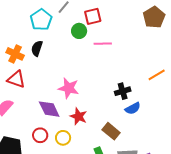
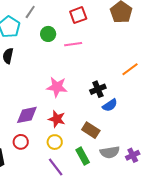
red square: (93, 16) -> (78, 15), moved
pink star: (69, 88) -> (57, 87), moved
purple diamond: (49, 109) -> (27, 115), turned -70
yellow circle: (63, 138) -> (55, 142), moved

